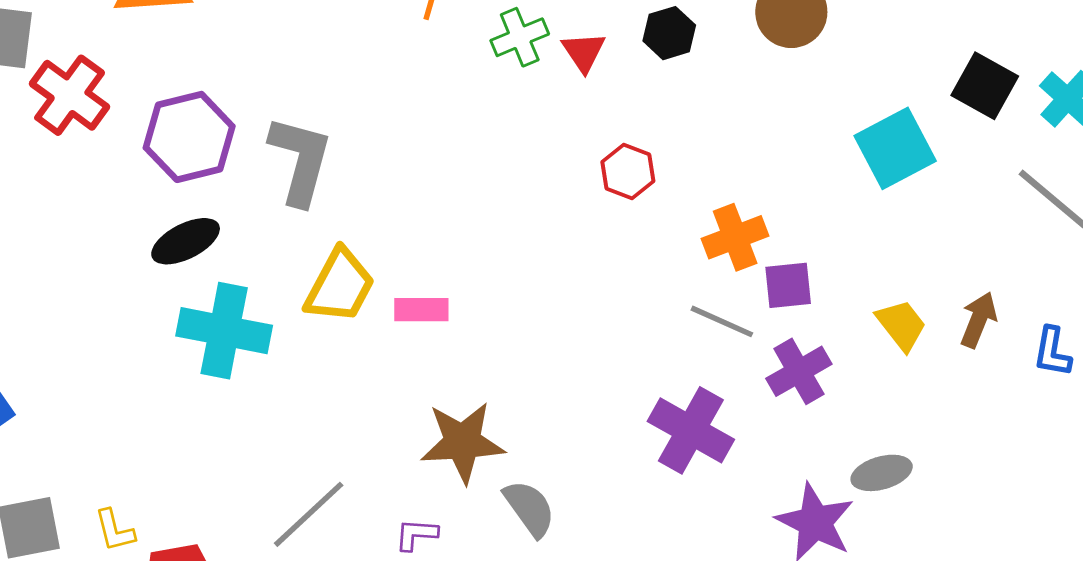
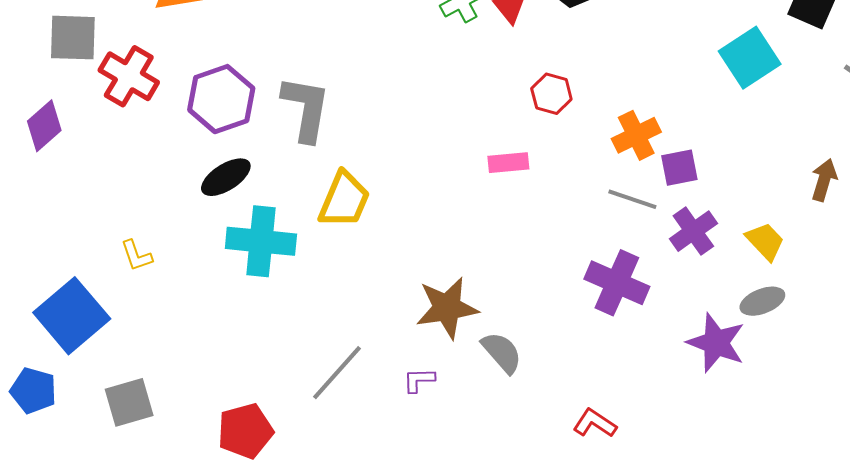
pink rectangle: (421, 310) -> (508, 163), moved
yellow trapezoid: (901, 325) -> (765, 241), moved
yellow L-shape: (115, 530) -> (136, 256), moved

